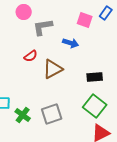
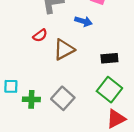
gray square: (52, 114) -> (63, 98), turned -30
green cross: (23, 115) -> (31, 99), turned -35

